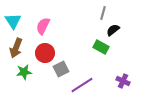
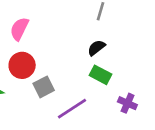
black semicircle: (113, 30) -> (96, 48), moved
green rectangle: (101, 47) -> (100, 75), moved

